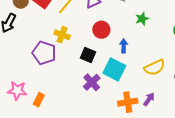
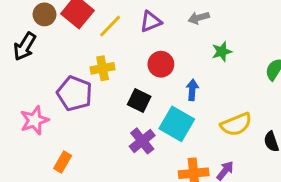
yellow cross: (62, 35) -> (103, 68), turned -35
pink star: (17, 91) -> (34, 120), moved, turned -30

